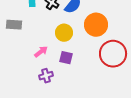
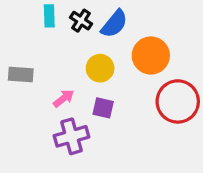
gray rectangle: (14, 25) -> (21, 75), moved
purple cross: (46, 76) -> (71, 136), size x1.5

